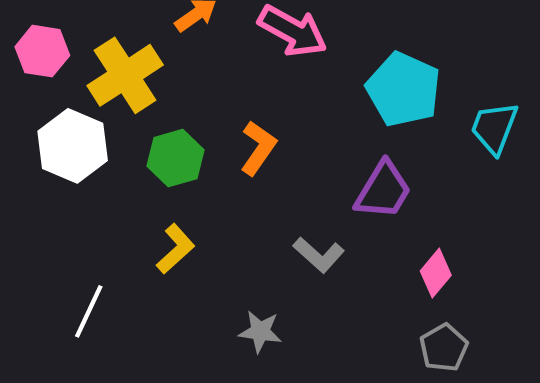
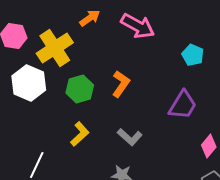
cyan pentagon: (403, 89) -> (193, 55), size x0.6
gray L-shape: (319, 255) -> (130, 137), moved

